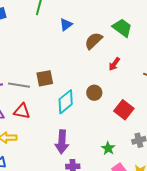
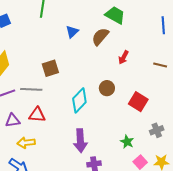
blue triangle: (66, 25) -> (72, 32), moved
green trapezoid: (122, 28) -> (115, 15), moved
brown square: (45, 78) -> (50, 68), moved

